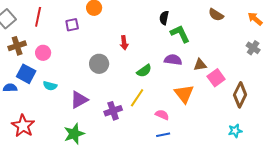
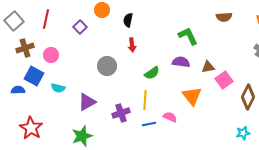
brown semicircle: (216, 15) -> (224, 17), turned -35
black semicircle: (164, 18) -> (128, 20), moved
purple square: (72, 25) -> (80, 27), turned -32
yellow line: (137, 98) -> (145, 100), turned -30
blue line: (163, 135) -> (149, 124), moved

